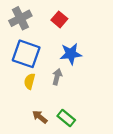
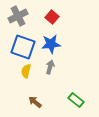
blue star: (71, 54) -> (51, 44), moved
green rectangle: (66, 118) -> (76, 100), moved

